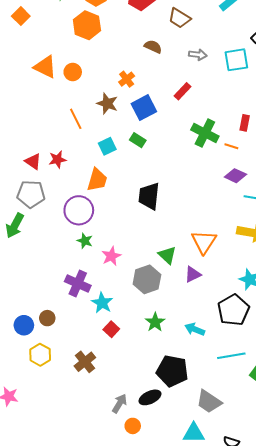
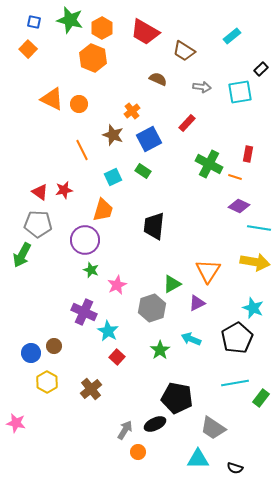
green triangle: (167, 255) -> (172, 284), turned 48
cyan arrow: (195, 329) -> (191, 339), moved

